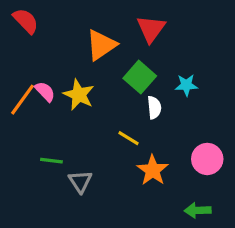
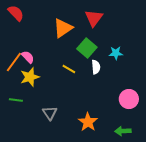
yellow star: (79, 95) -> (30, 77), moved, turned 30
yellow line: (129, 138) -> (69, 69), moved
green line: (51, 161) -> (16, 100), moved
orange star: (153, 170) -> (88, 122), moved

